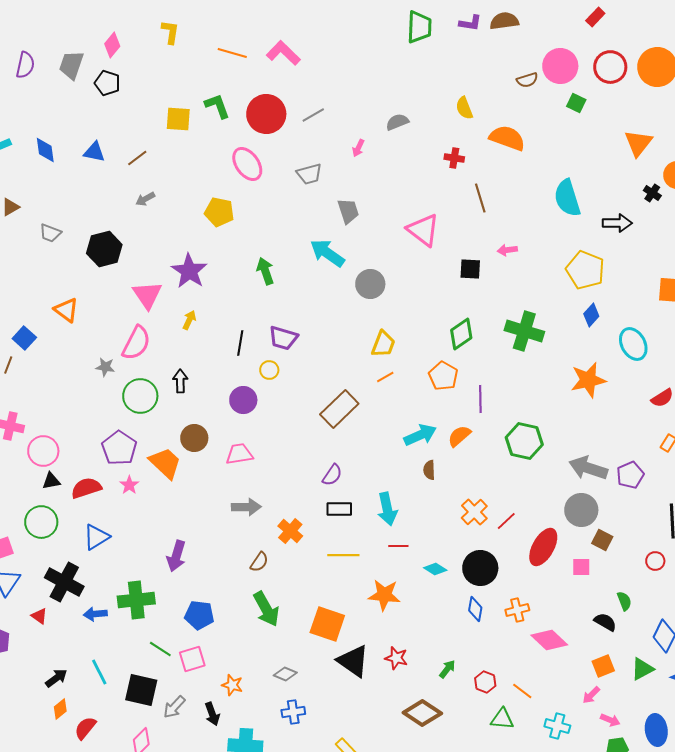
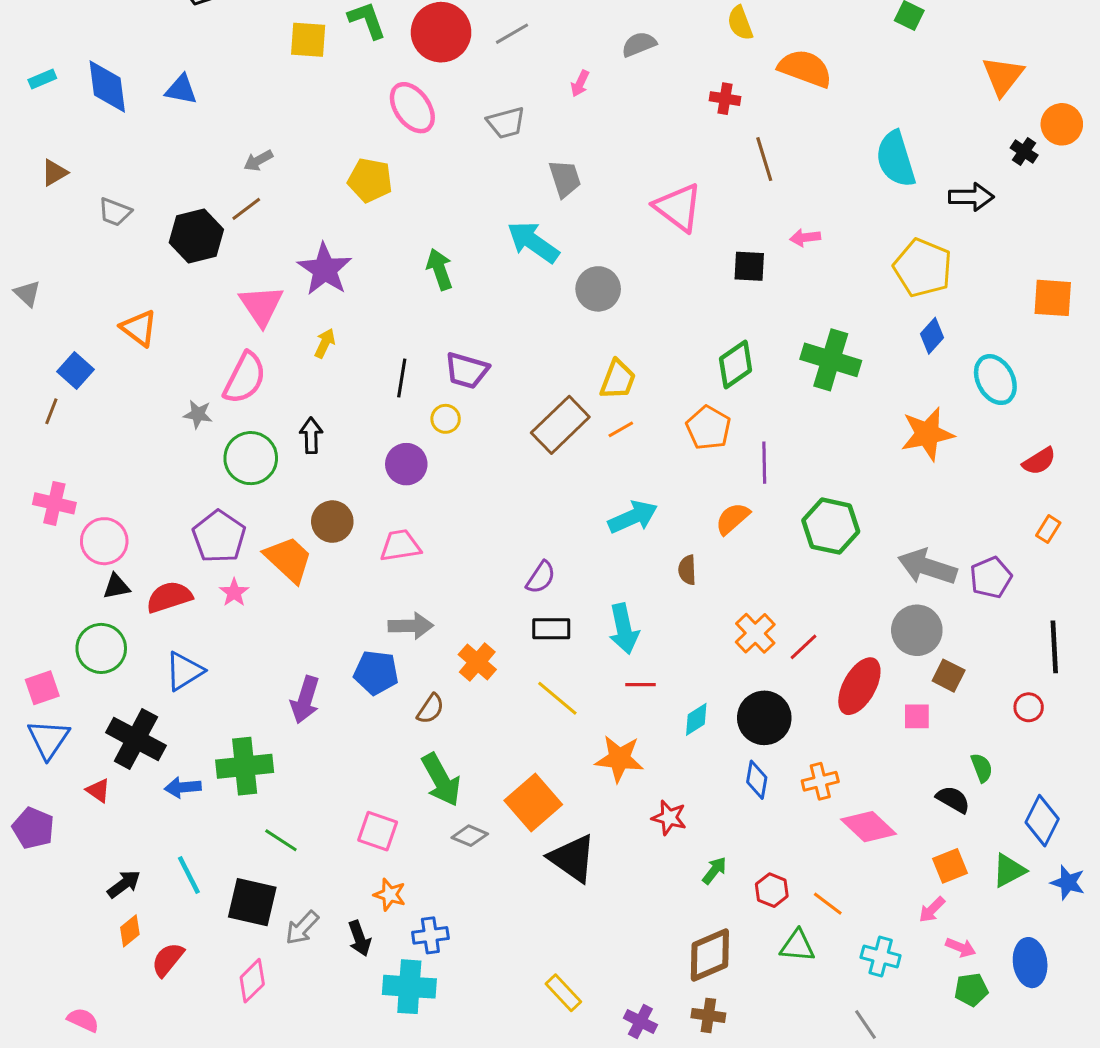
blue diamond: (45, 150) -> (107, 87), size x1.4
brown line: (137, 158) -> (246, 209), moved
brown rectangle: (339, 409) -> (560, 425), moved
cyan arrow: (420, 435) -> (633, 517), moved
yellow line: (343, 555) -> (557, 698), turned 40
cyan diamond: (435, 569) -> (696, 719), turned -65
blue pentagon: (199, 615) -> (376, 673), moved
orange square: (327, 624) -> (533, 802), turned 30
red star: (396, 658) -> (669, 818), moved
pink square: (192, 659) -> (378, 831), moved, turned 36
gray diamond: (285, 674) -> (470, 836), moved
blue cross: (293, 712) -> (430, 935), moved
brown diamond: (422, 713) -> (710, 955), moved, turned -57

